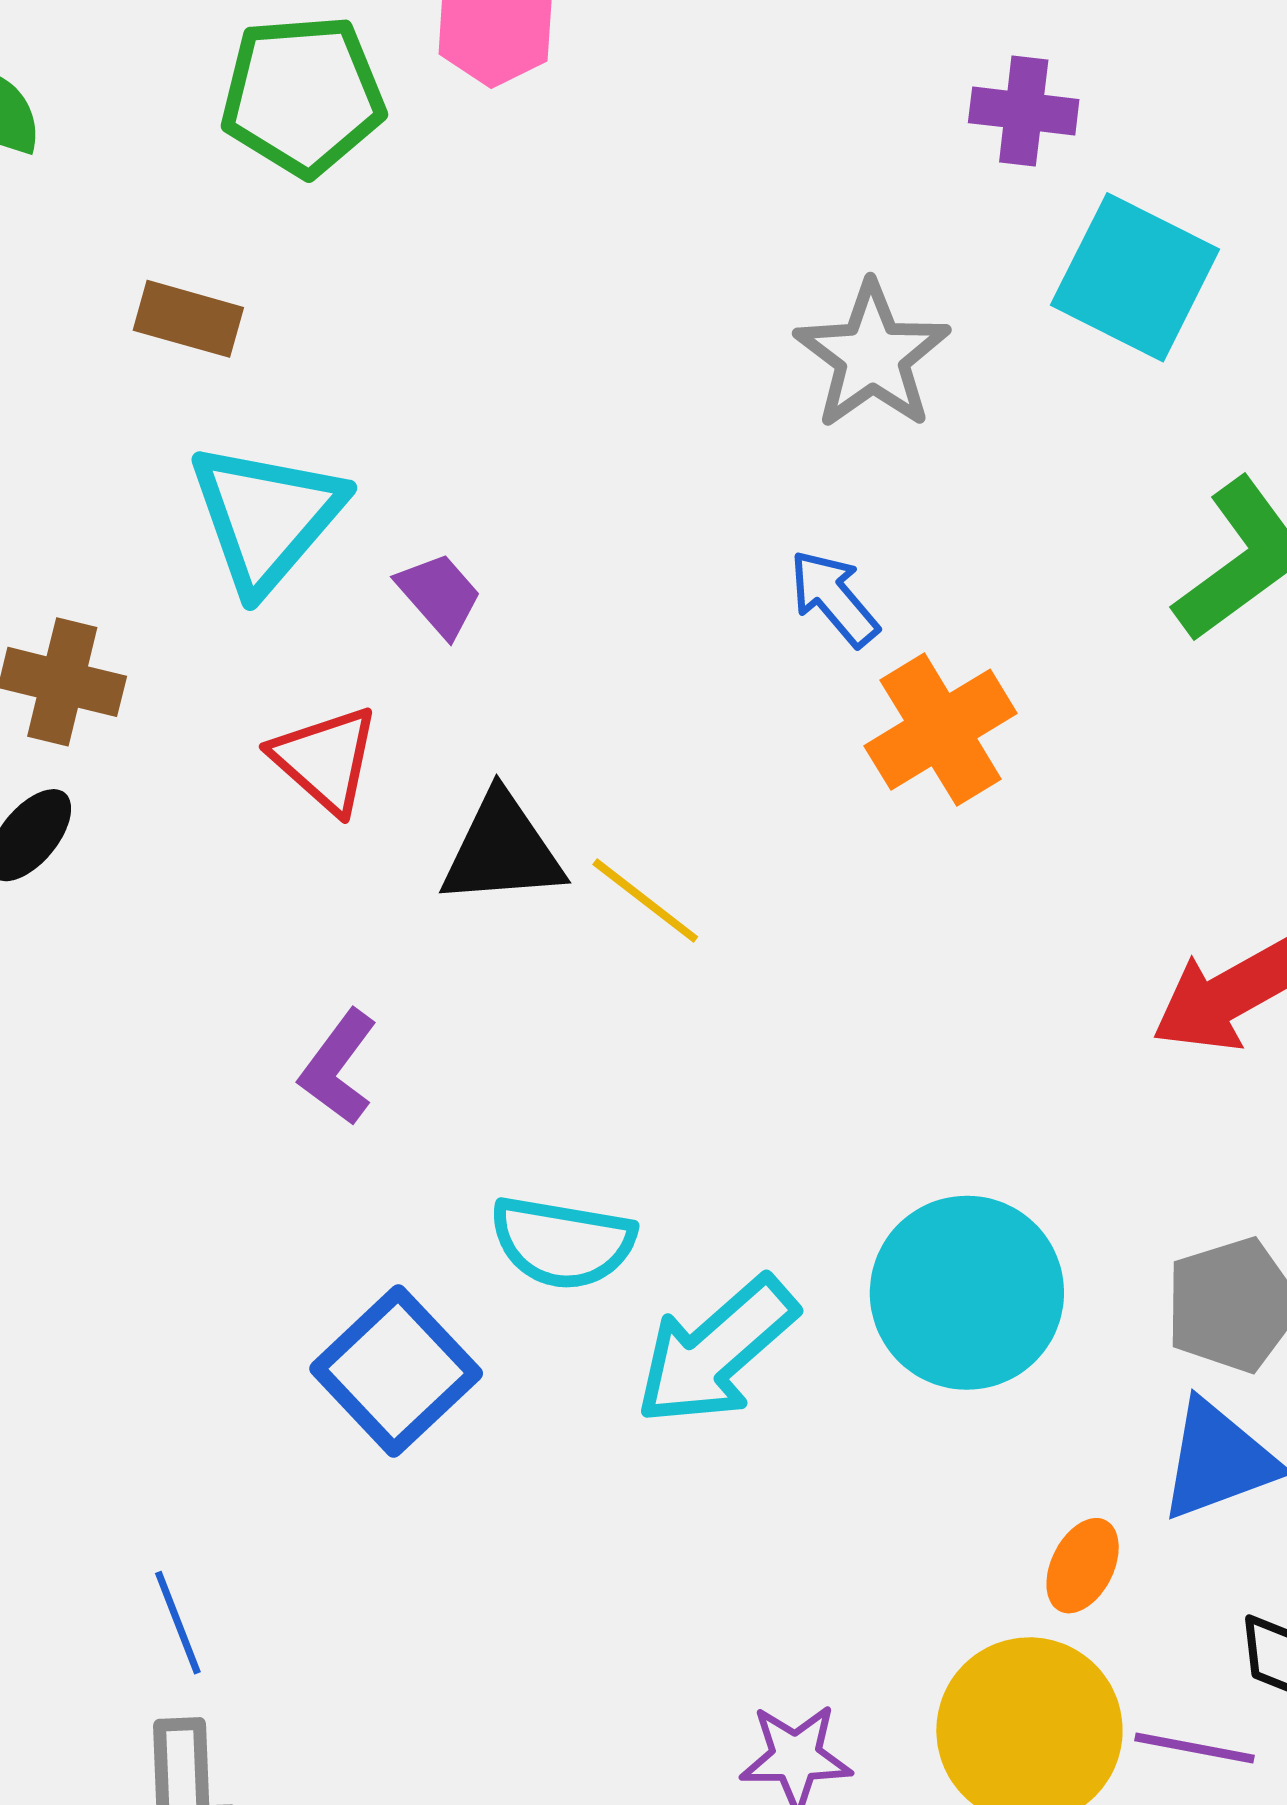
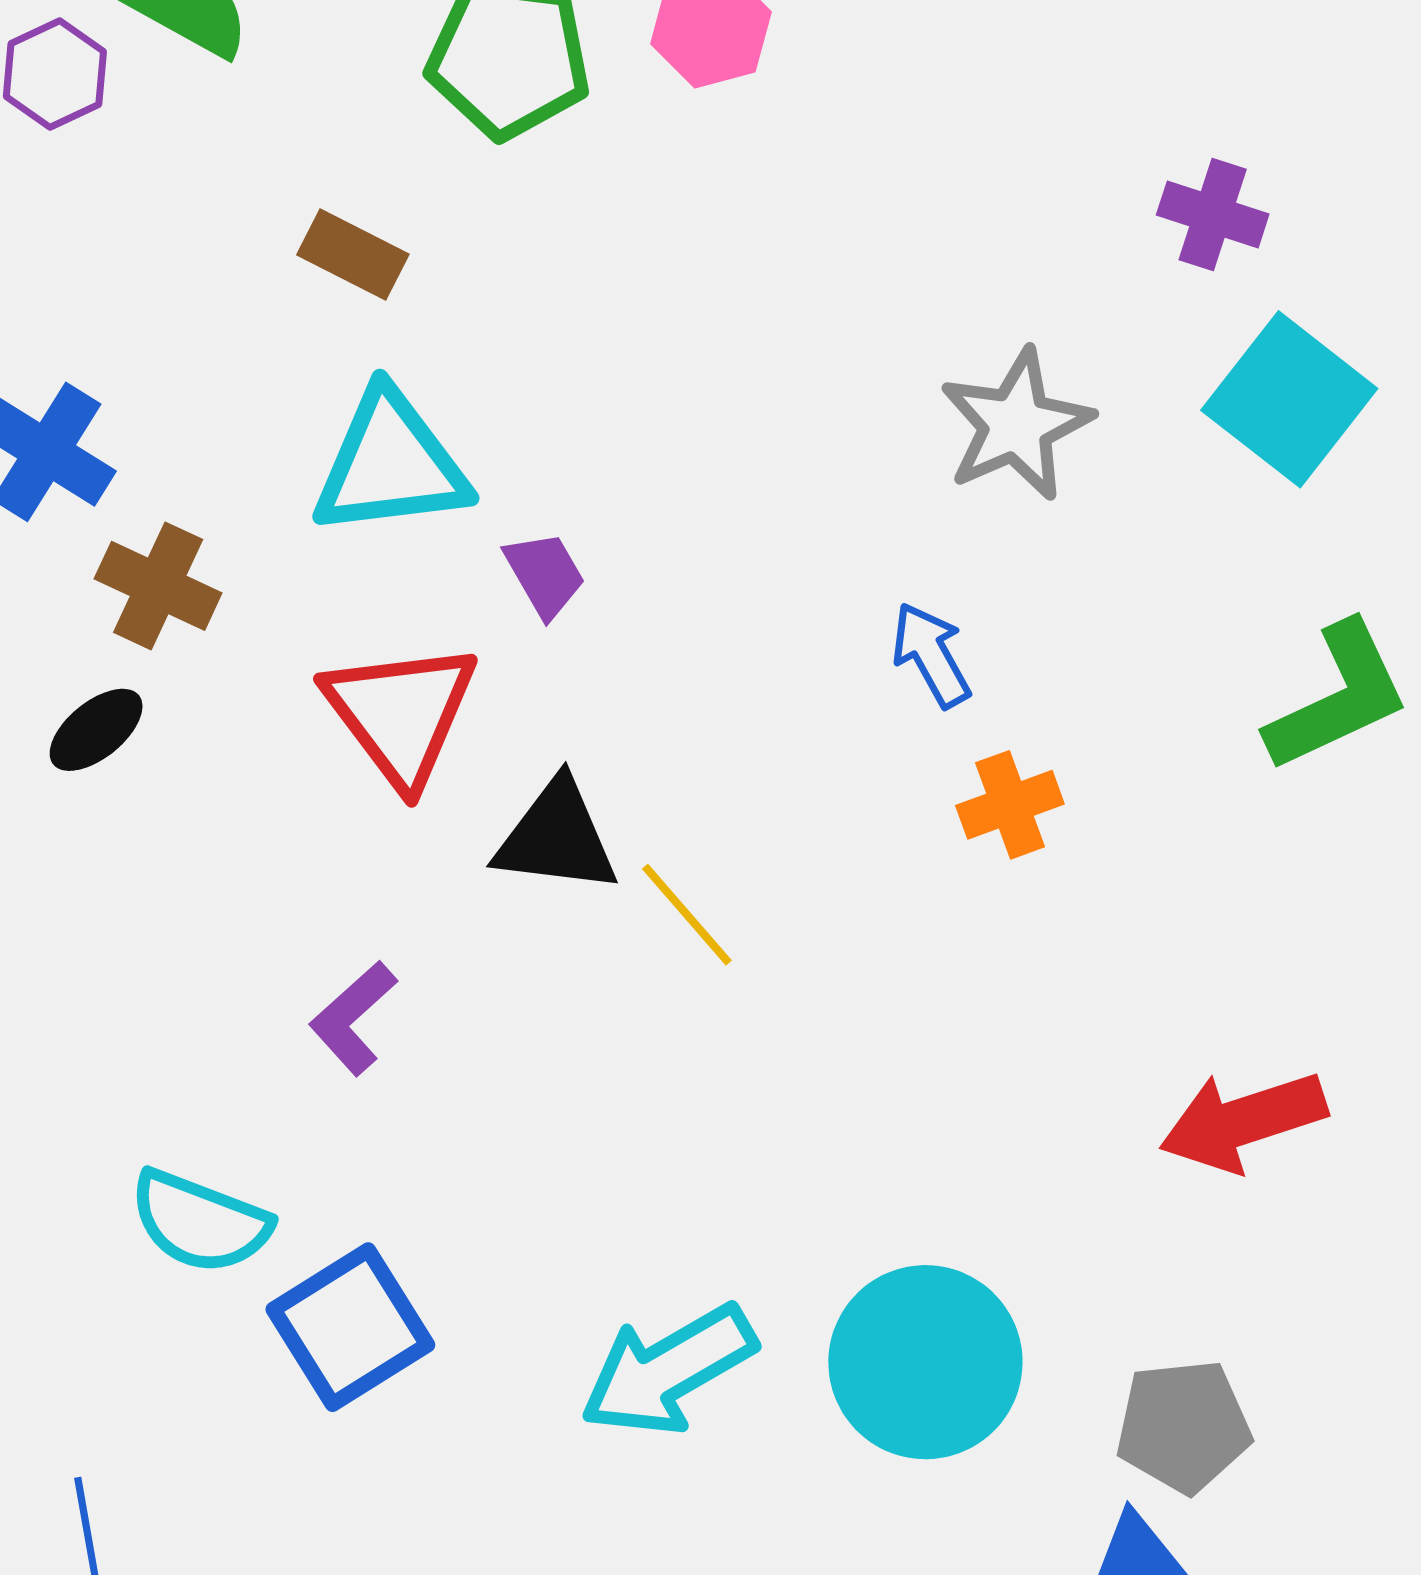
cyan triangle: (266, 517) -> (390, 464), turned 31
orange cross: (941, 730) -> (1010, 805), size x0.7
red triangle: (325, 759) -> (401, 713), size x1.4
cyan semicircle: (562, 1242) -> (200, 1222), moved

